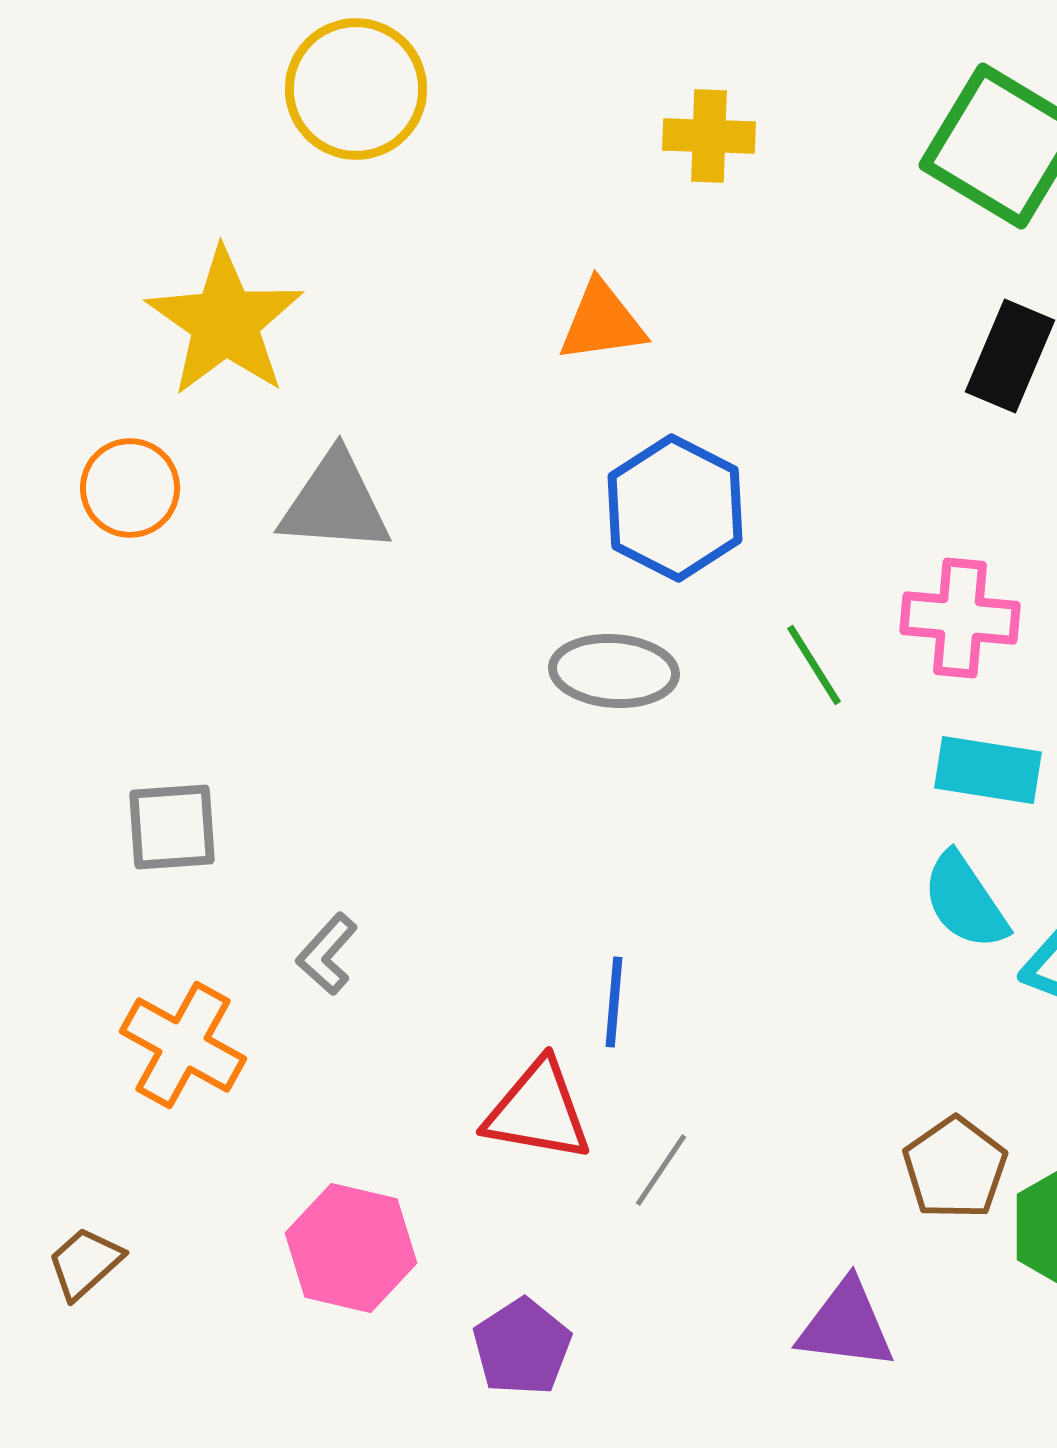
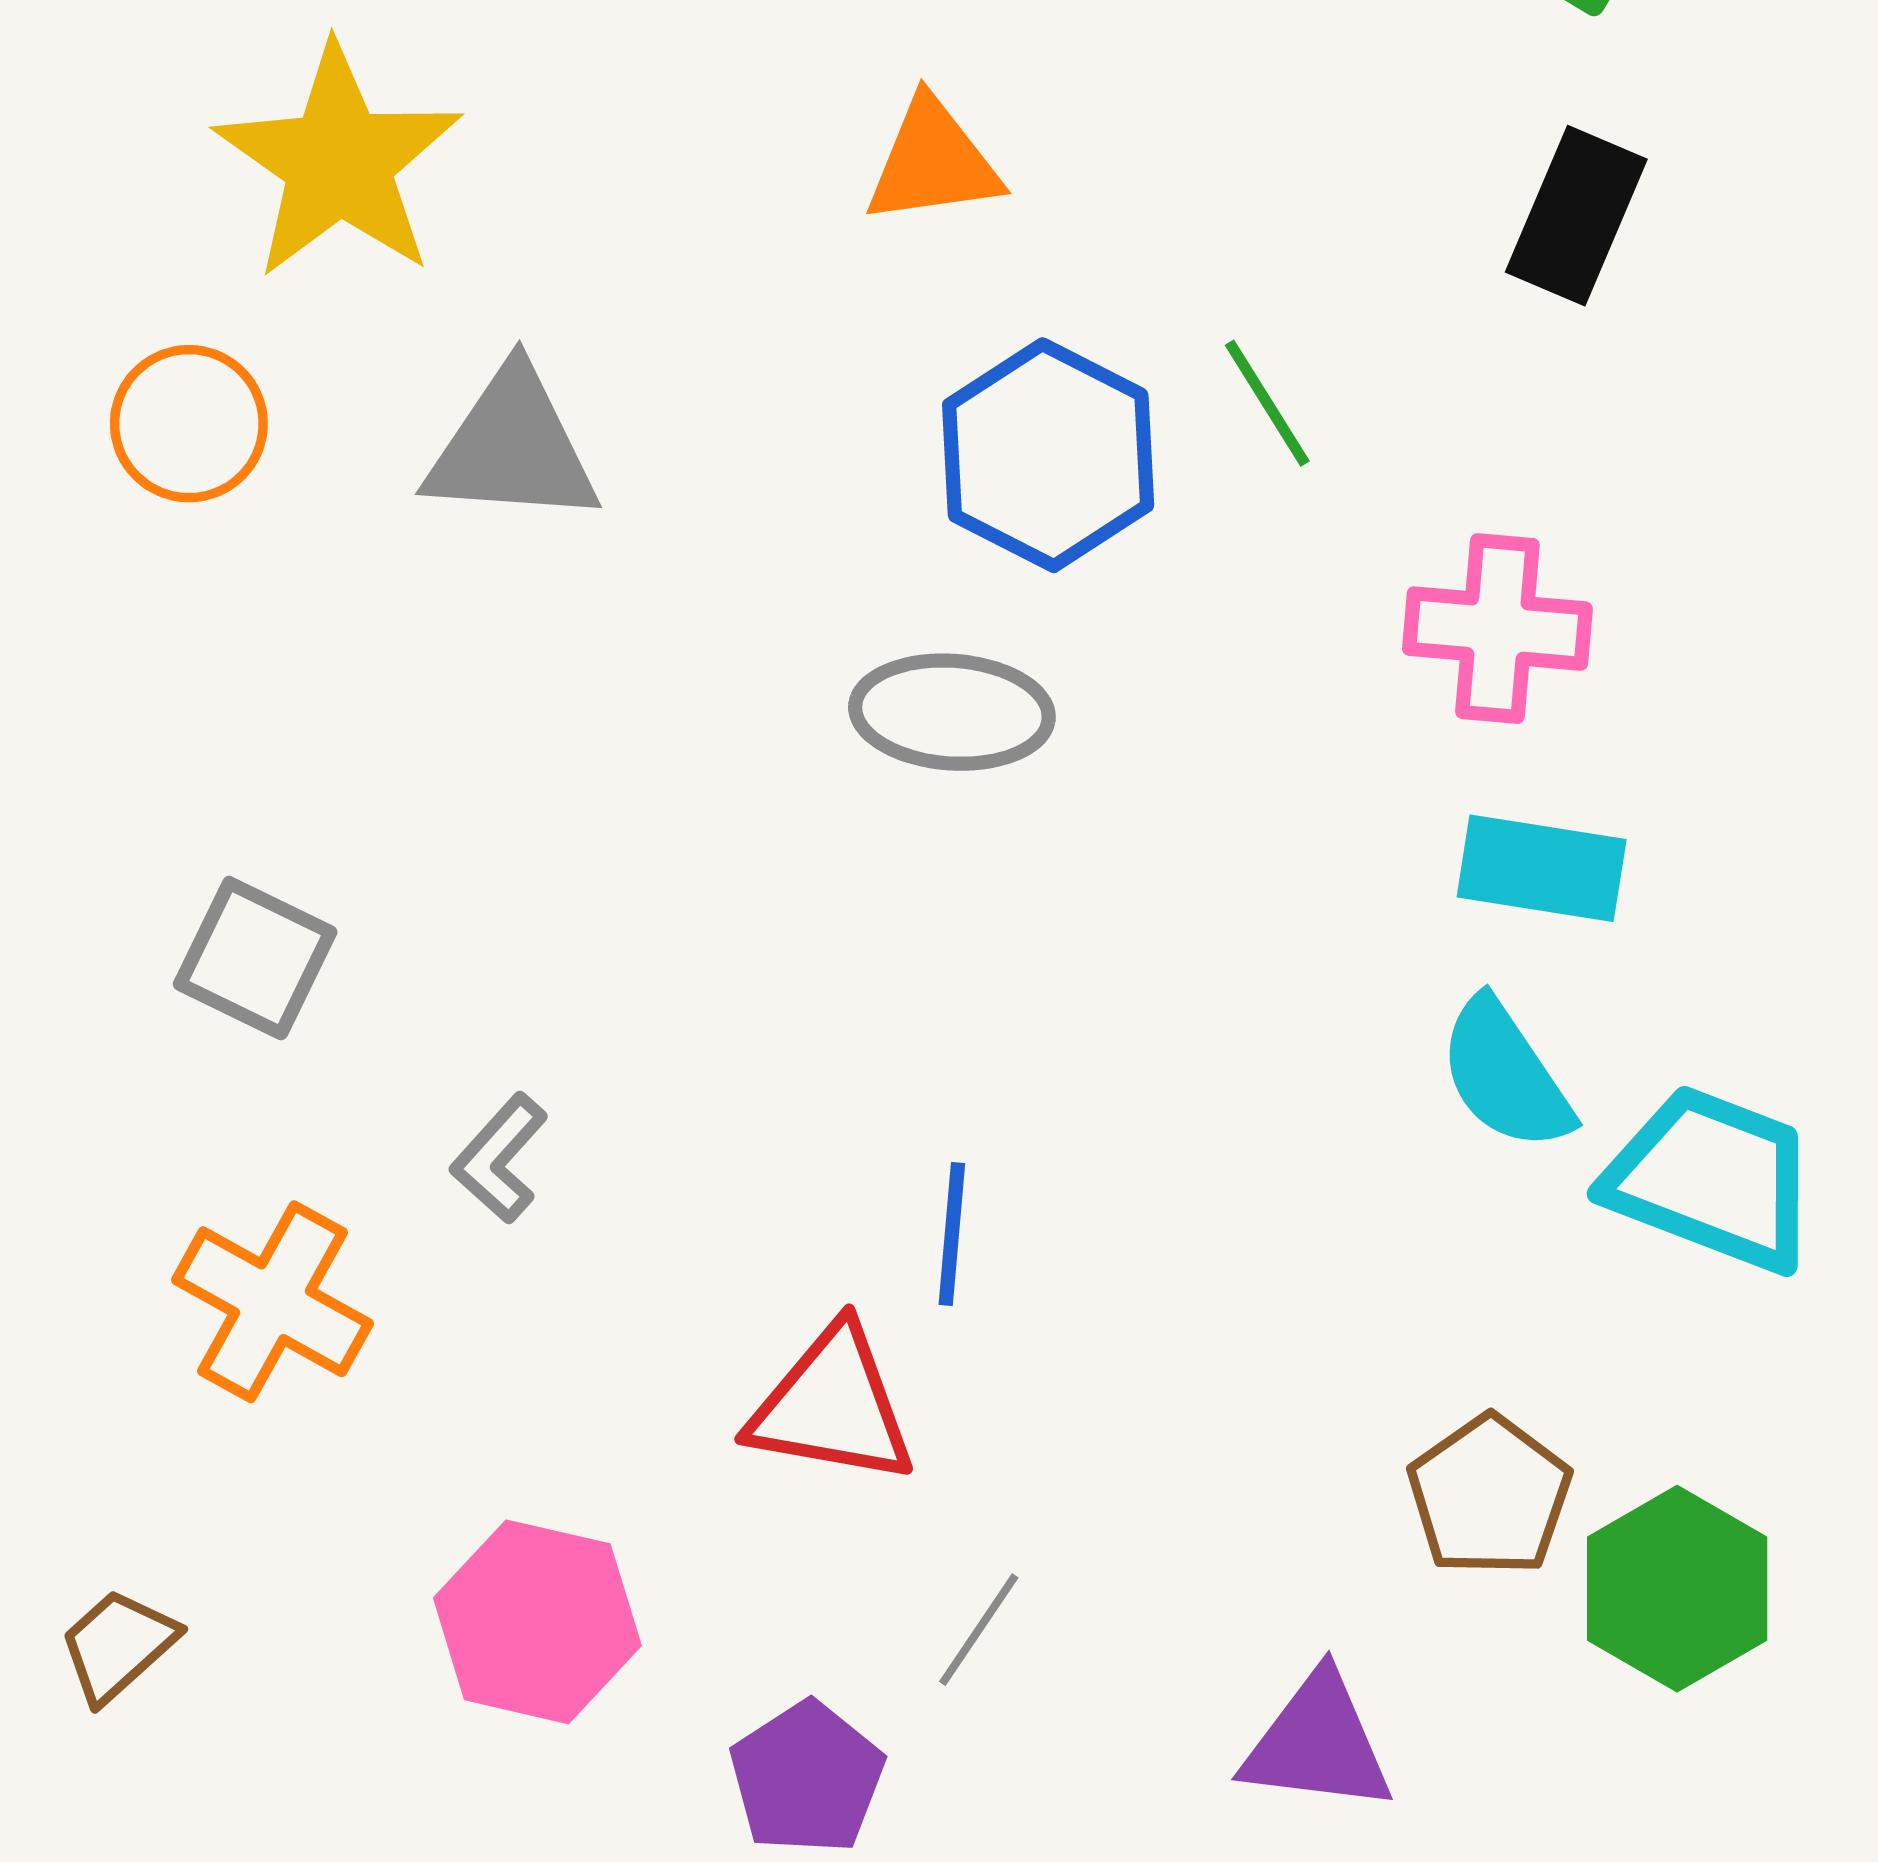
green line: (814, 665) -> (1267, 403), moved
gray square: (172, 827) -> (255, 958), turned 30
gray line: (661, 1170) -> (979, 1630), moved

